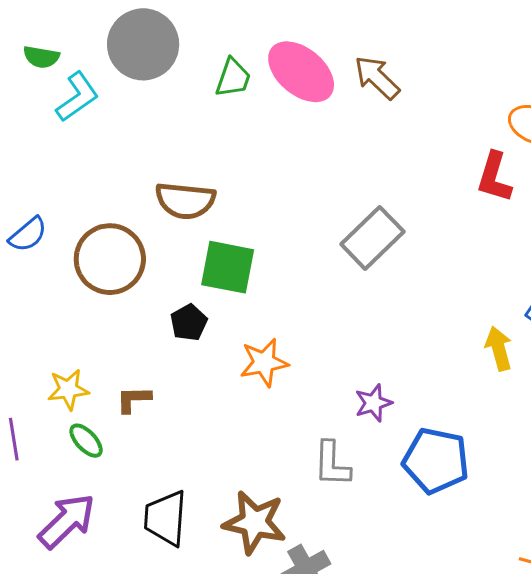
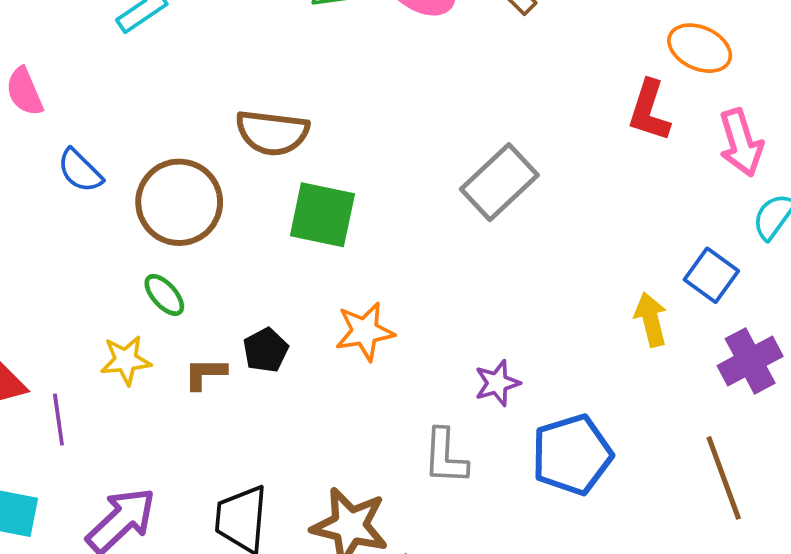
blue semicircle: (28, 235) -> (80, 171), turned 84
black pentagon: (189, 323) -> (266, 350), moved
green ellipse: (86, 441) -> (164, 295), moved
blue pentagon: (436, 461) -> (572, 455), turned -30

